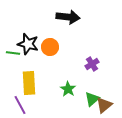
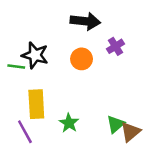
orange circle: (50, 47) -> (82, 59), moved
purple cross: (92, 64) -> (115, 46), moved
green star: (68, 89) -> (69, 123), moved

